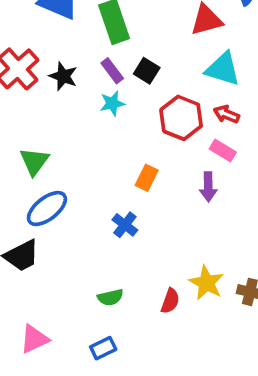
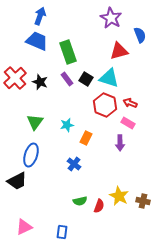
cyan triangle: (223, 69) -> (109, 78), moved
cyan star: (112, 103) -> (67, 125), moved
green triangle: (34, 161) -> (35, 122), moved
blue ellipse: (47, 209) -> (31, 155), turned -35
green semicircle: (110, 297) -> (80, 201), moved
blue rectangle: (103, 348) -> (62, 232), turned -56

